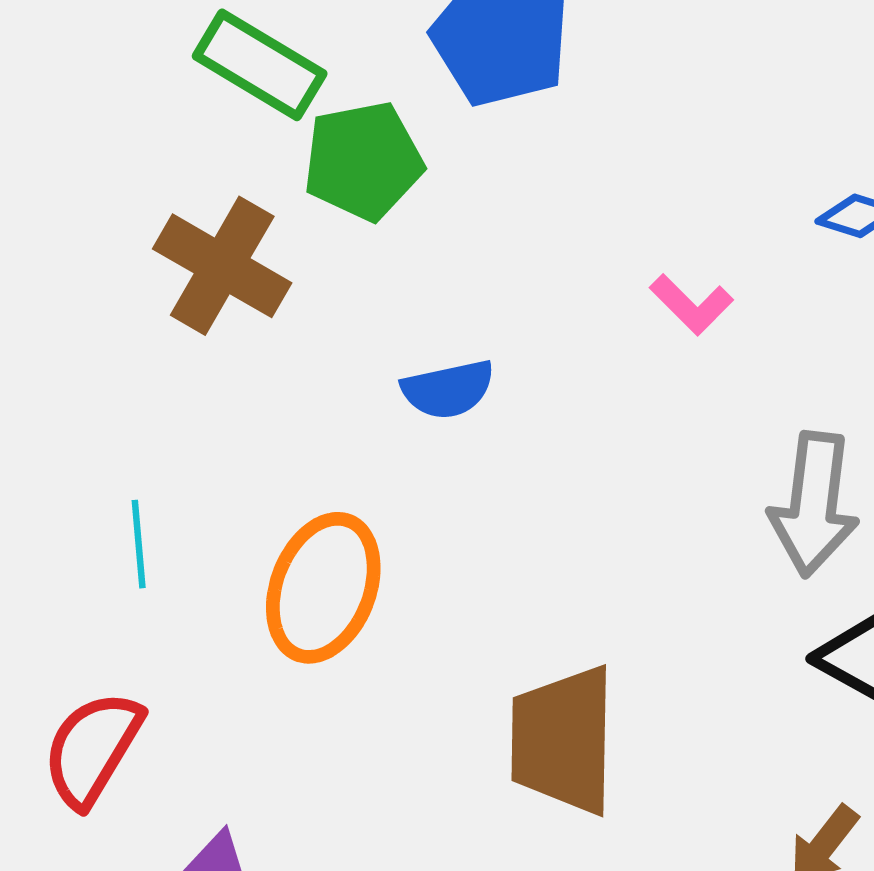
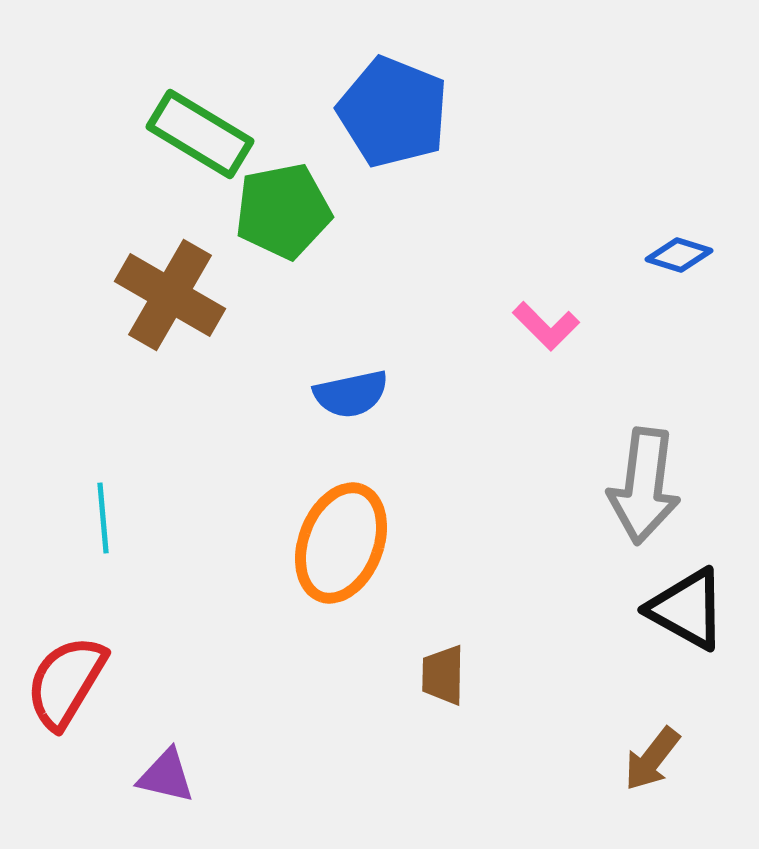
orange ellipse: (323, 588) -> (341, 543), moved
brown trapezoid: (563, 740) -> (443, 675), size x0.5

